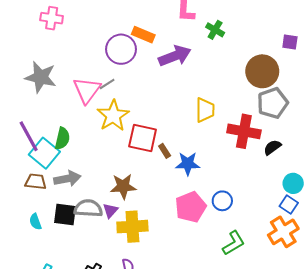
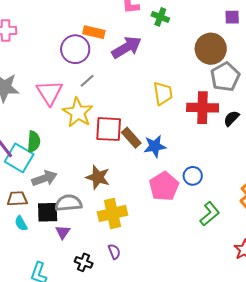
gray line: (107, 84) -> (87, 81), moved
brown rectangle: (165, 151) -> (131, 138), size x1.5
brown trapezoid: (36, 182) -> (17, 199), moved
brown star: (123, 186) -> (98, 177), turned 30
purple triangle: (110, 211) -> (63, 232), moved

